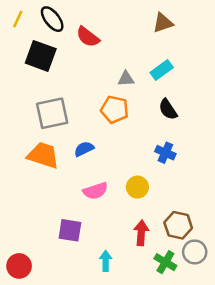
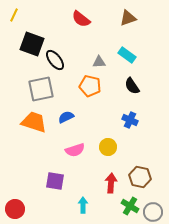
black ellipse: (52, 19) -> (55, 60), moved
red semicircle: (88, 37) -> (81, 19), moved
cyan rectangle: (162, 70) -> (127, 55), turned 72
gray circle: (195, 252) -> (153, 212), moved

